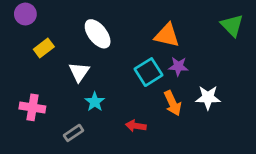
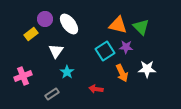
purple circle: (25, 14) -> (45, 19), moved
green triangle: (232, 25) -> (141, 27), moved
pink cross: (32, 107) -> (23, 76), turned -30

